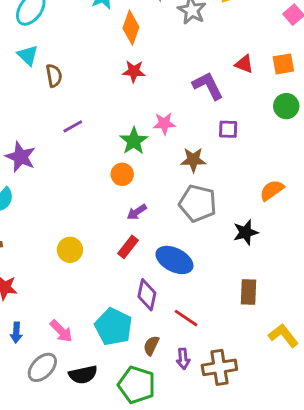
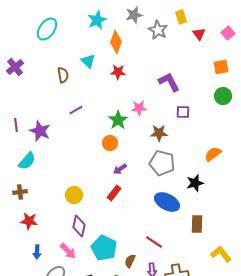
cyan triangle: (28, 55) -> (88, 61), moved
red triangle: (244, 64) -> (199, 34), moved, turned 32
blue ellipse: (174, 260) -> (167, 202), moved
purple diamond: (147, 295) -> (79, 226), moved

